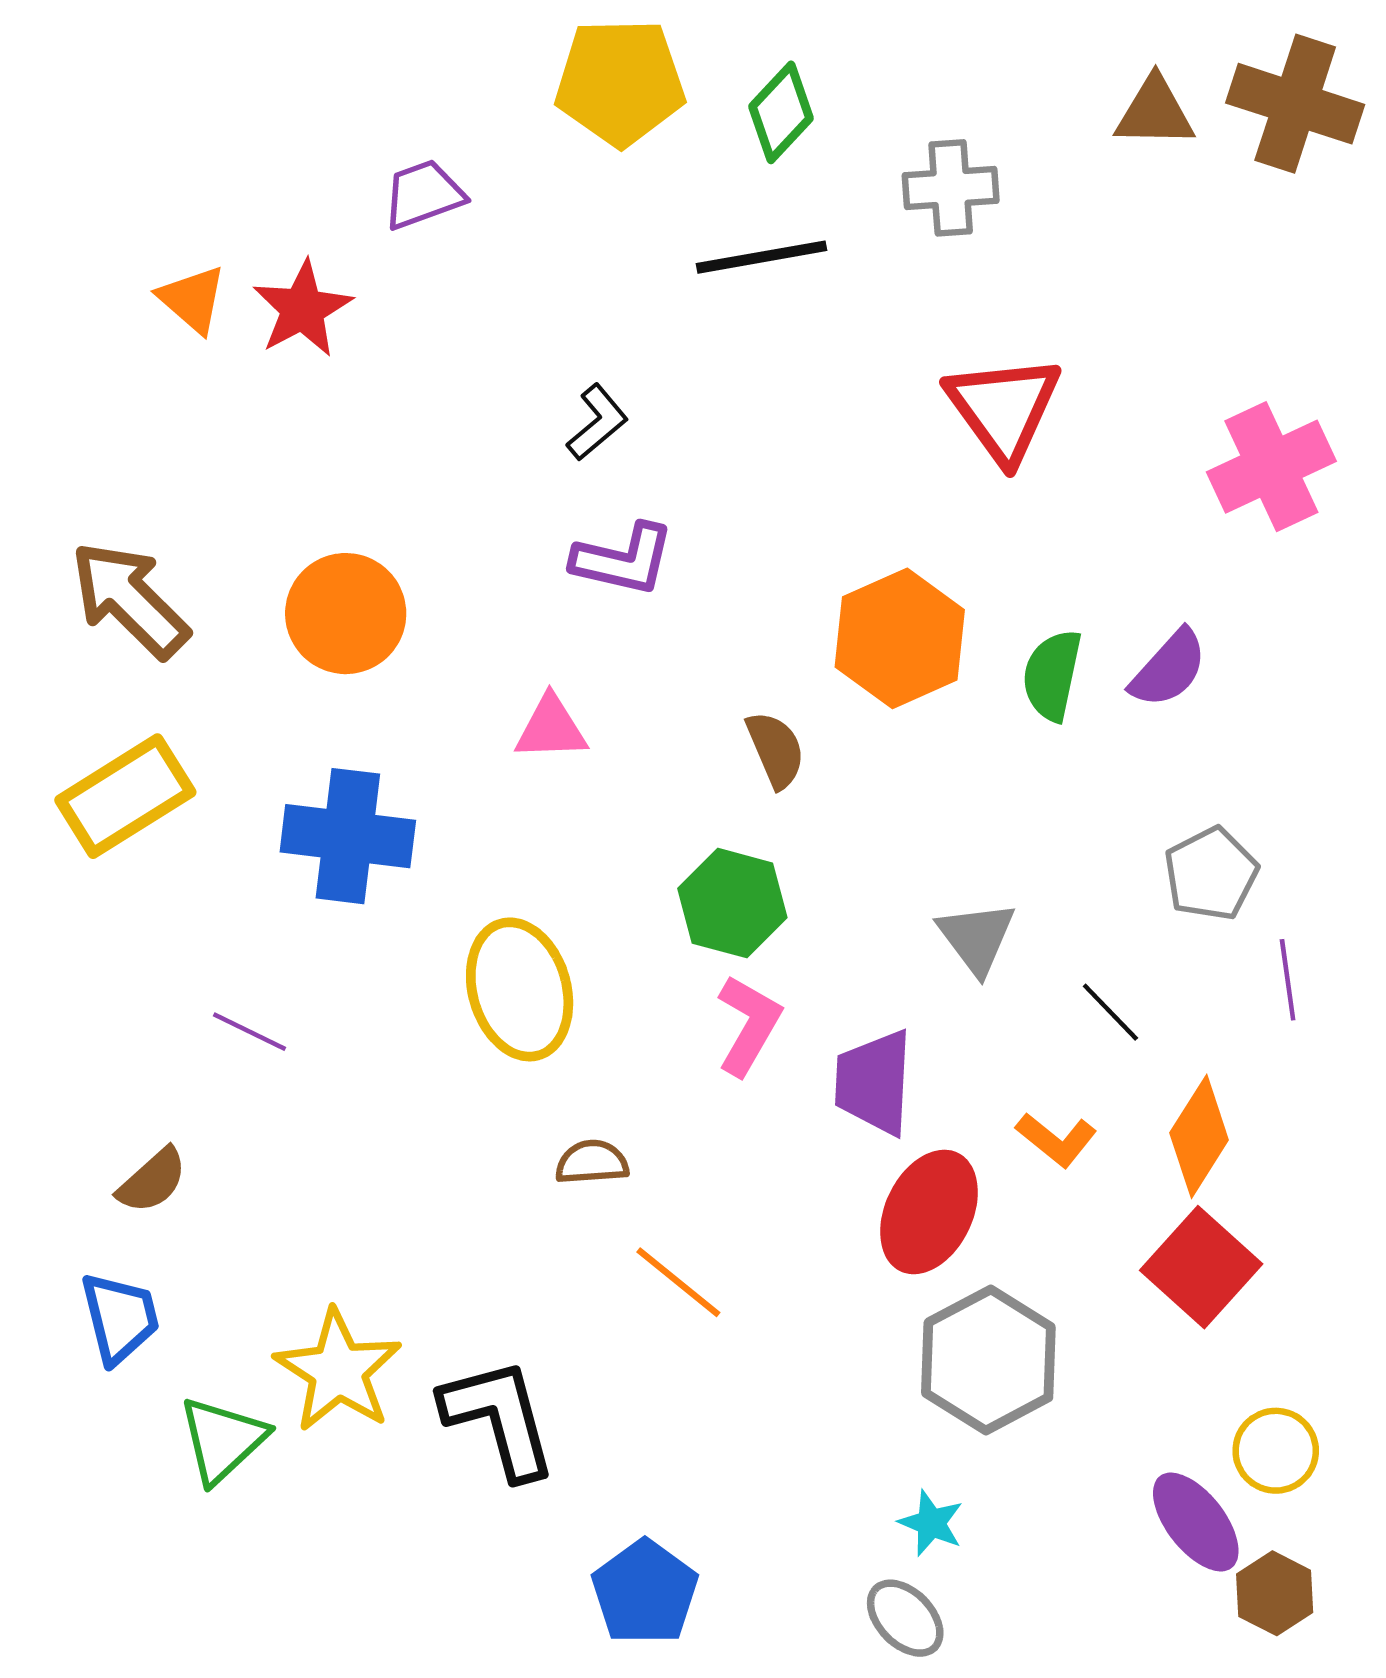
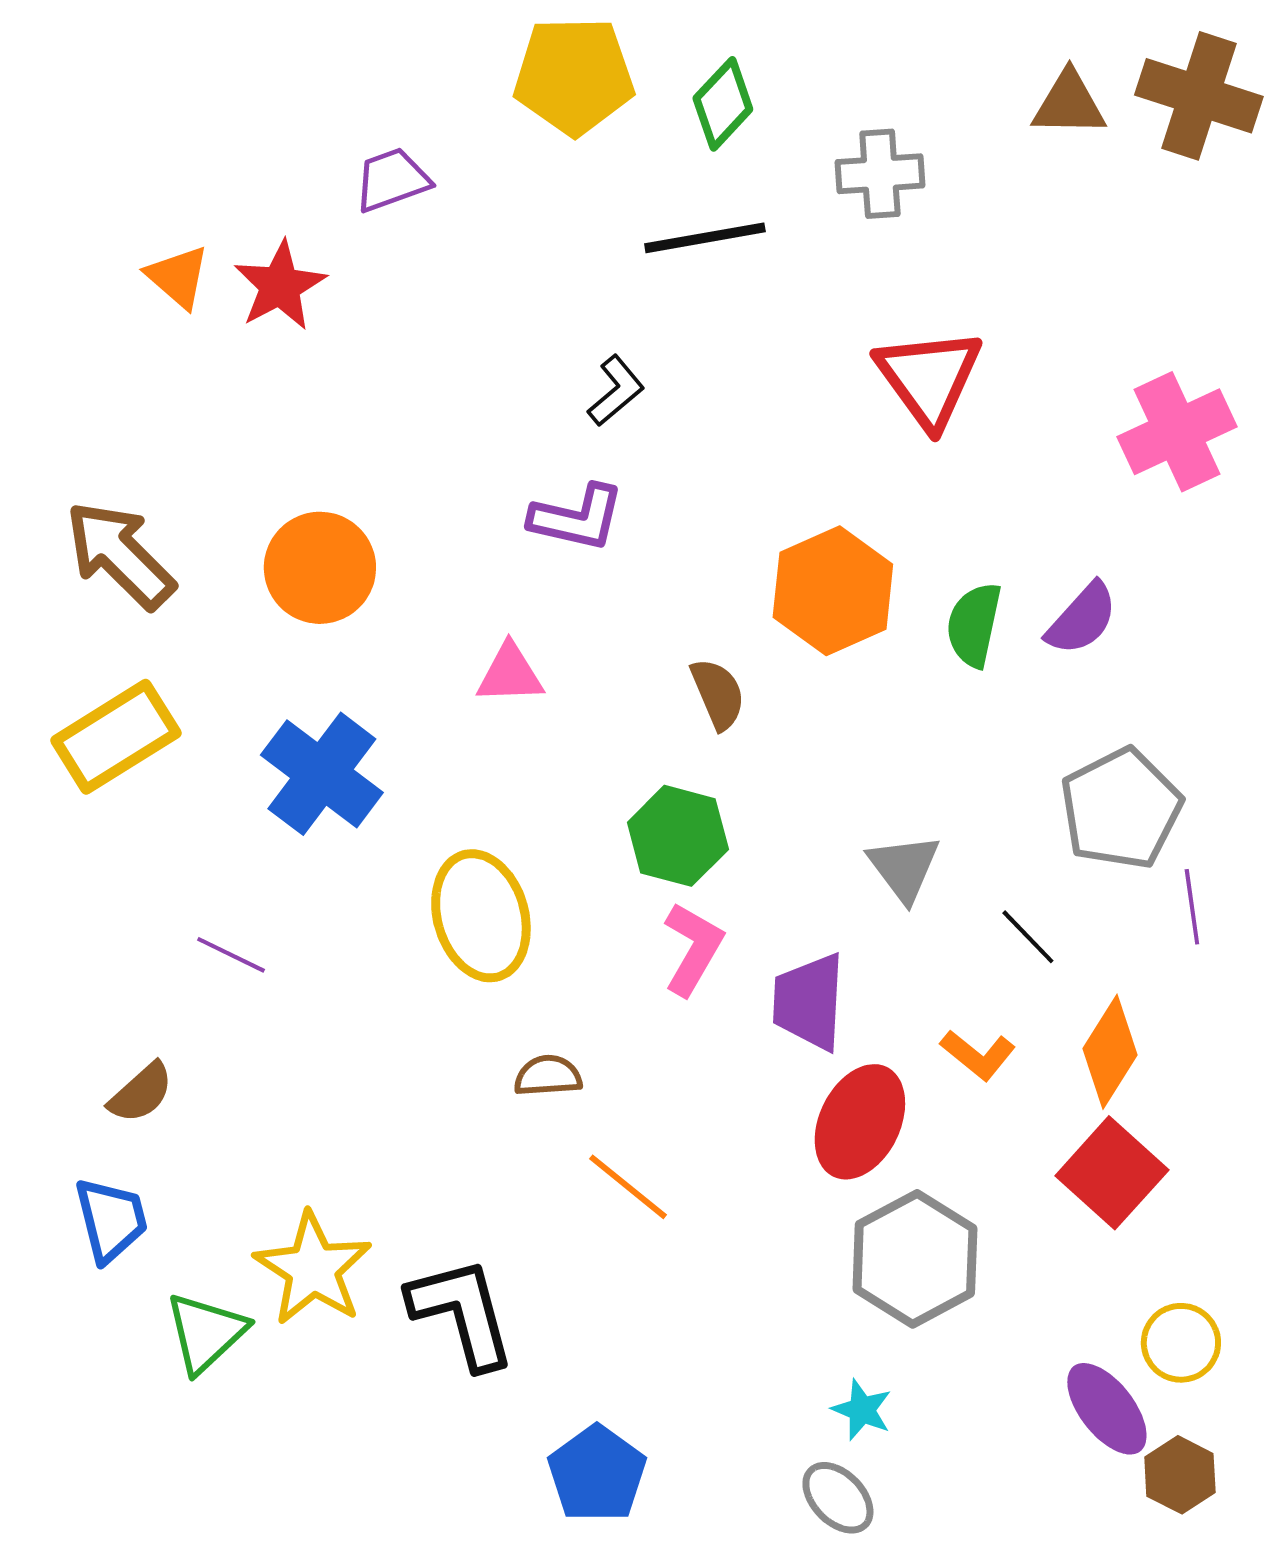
black L-shape: (597, 422) -> (616, 391), moved
blue cross: (348, 836) -> (322, 774), turned 30
gray pentagon: (1211, 874) -> (1121, 809), size x1.4

